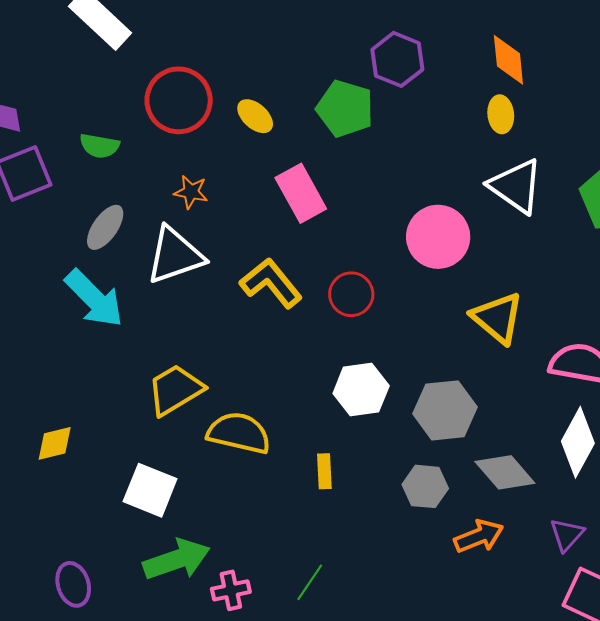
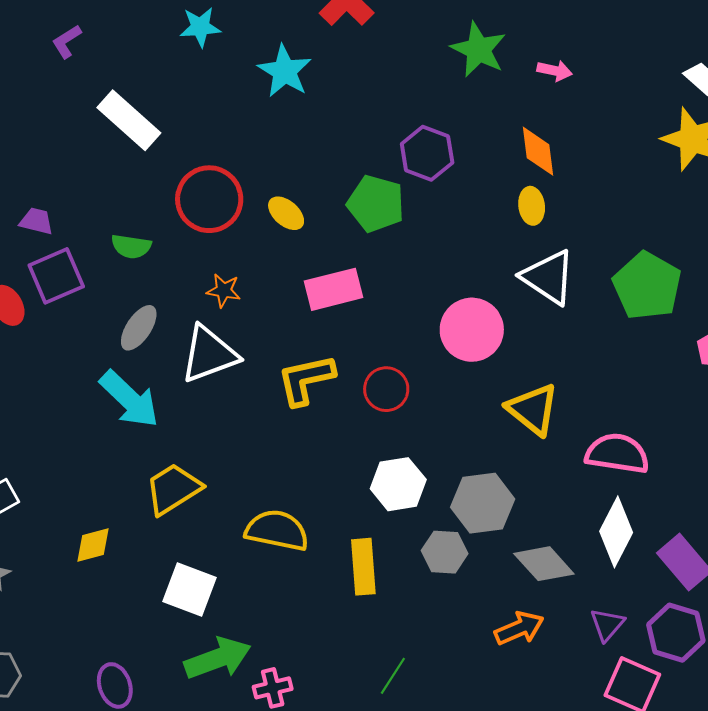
pink rectangle: (301, 193) -> (334, 289), turned -74
yellow L-shape: (271, 283) -> (306, 380), turned -62
yellow trapezoid: (175, 390) -> (173, 489), moved
yellow rectangle: (324, 471) -> (363, 567), size x1.6
gray hexagon: (425, 486) -> (445, 552), moved
green line: (310, 582) -> (393, 676), moved

